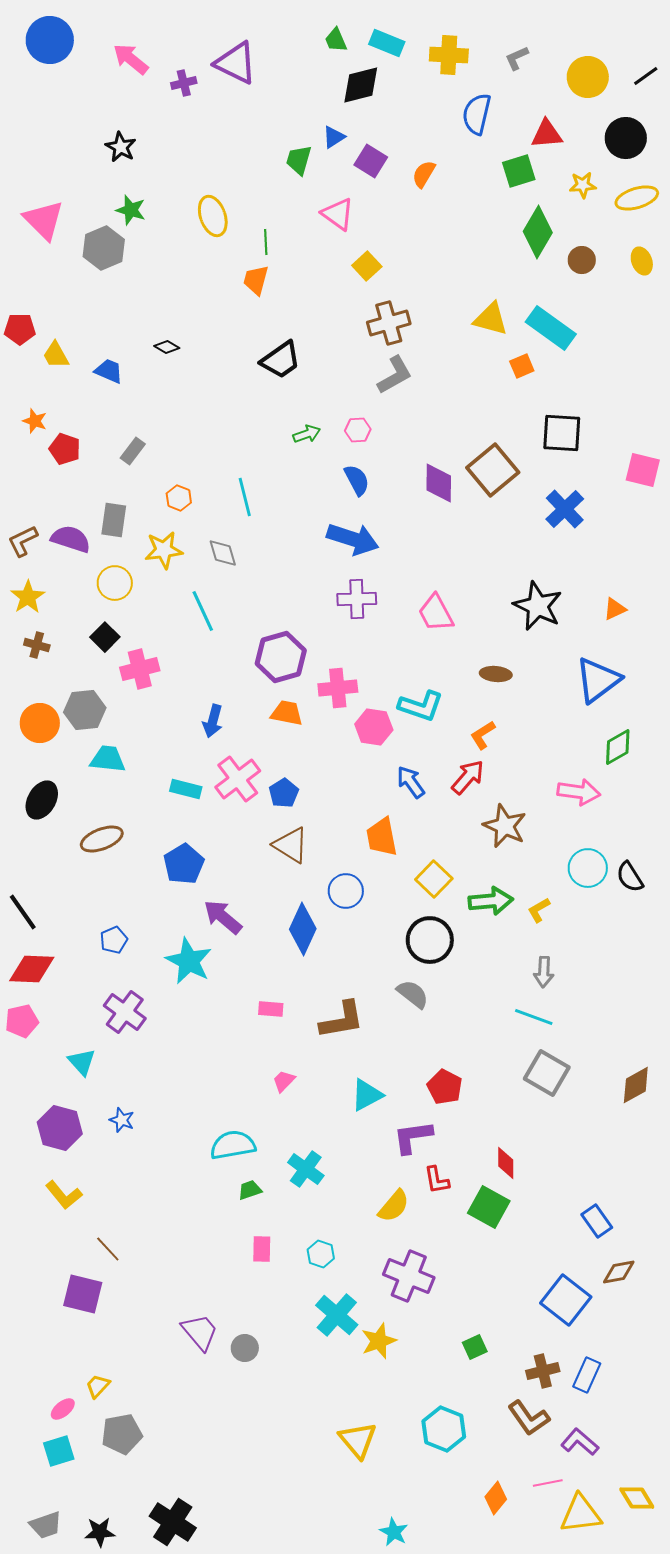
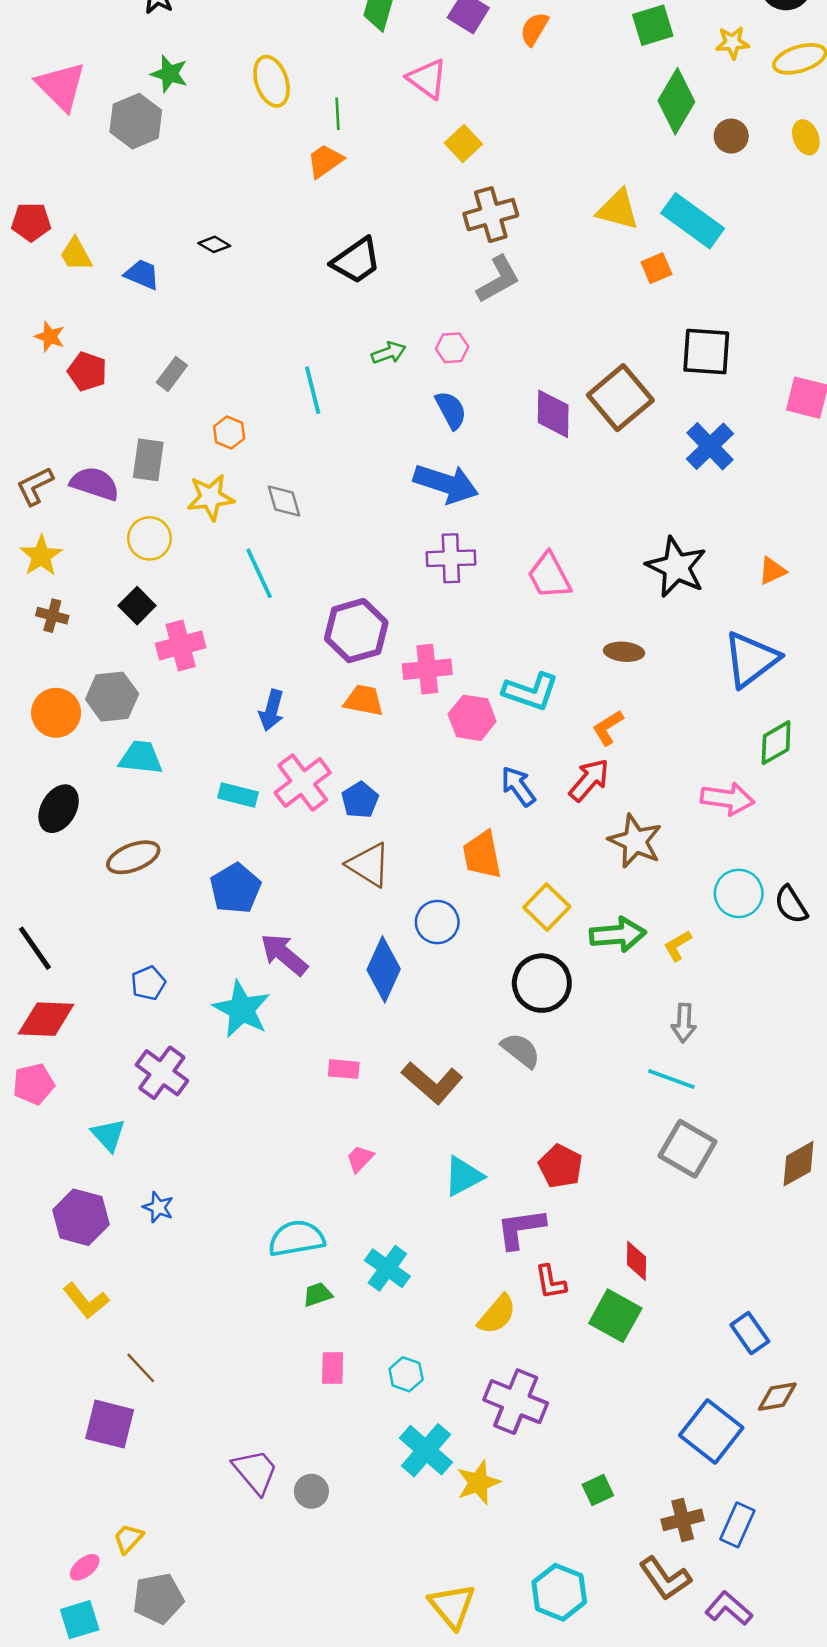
orange trapezoid: (256, 280) -> (325, 161), turned 40
cyan line: (245, 497) -> (313, 390), moved
brown L-shape: (342, 1020) -> (432, 1083), turned 51

